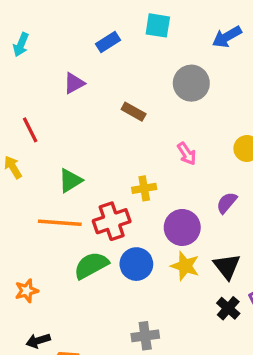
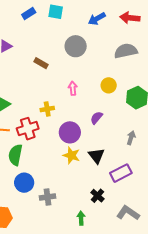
blue rectangle: (108, 42) -> (29, 13), moved
pink arrow: (187, 154) -> (73, 88), turned -152
blue circle: (136, 264) -> (24, 183), moved
green semicircle: (91, 265) -> (15, 155), turned -50
black cross: (228, 308) -> (97, 196), moved

